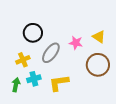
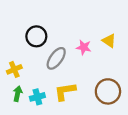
yellow cross: (23, 60) -> (14, 69), moved
brown circle: (98, 65) -> (108, 91), moved
cyan cross: (34, 79) -> (37, 97), moved

